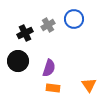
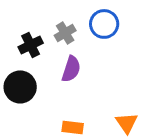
purple semicircle: (49, 68) -> (71, 69), moved

